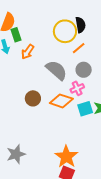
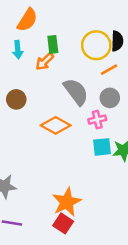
green rectangle: (16, 35) -> (53, 44), moved
brown circle: (33, 98) -> (16, 99), moved
orange diamond: (61, 101) -> (56, 125), moved

